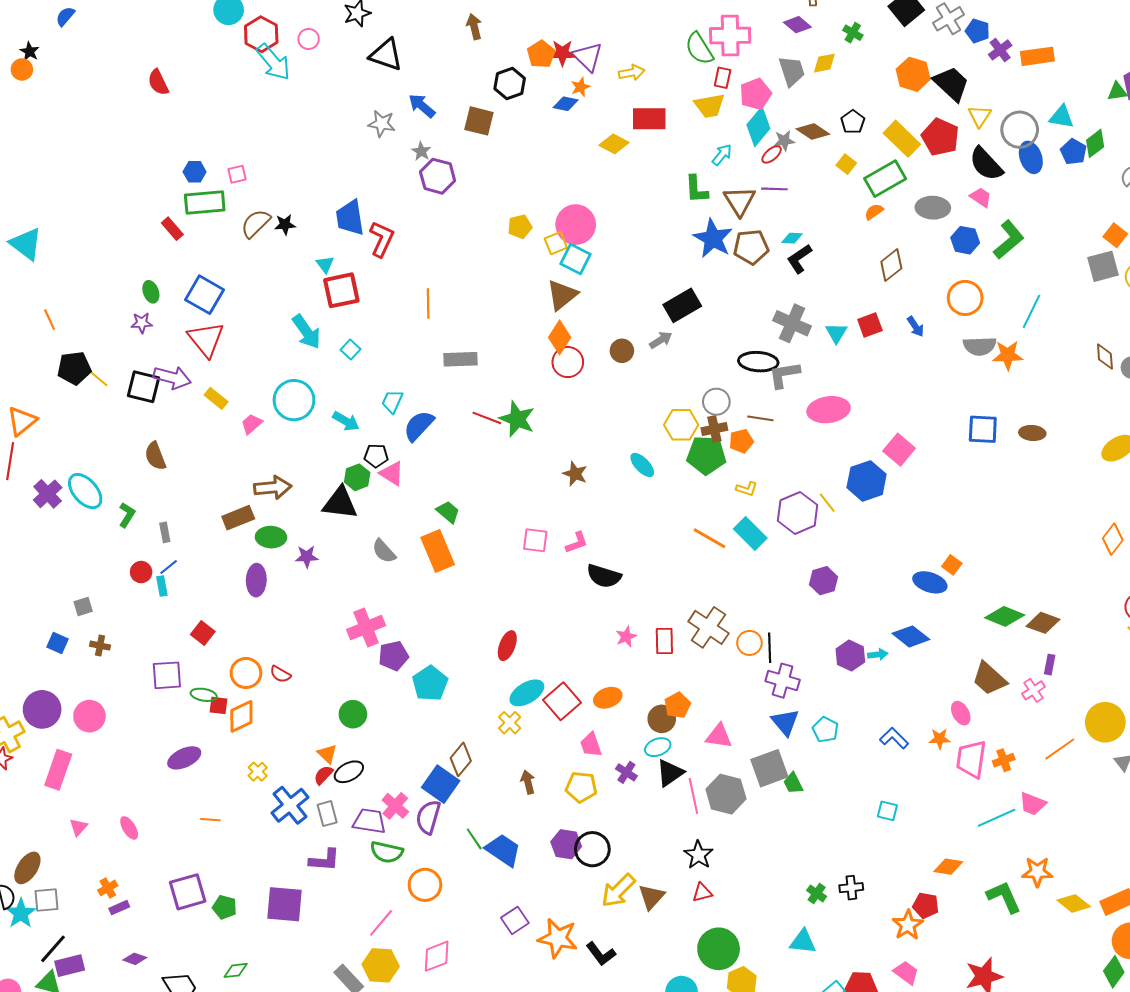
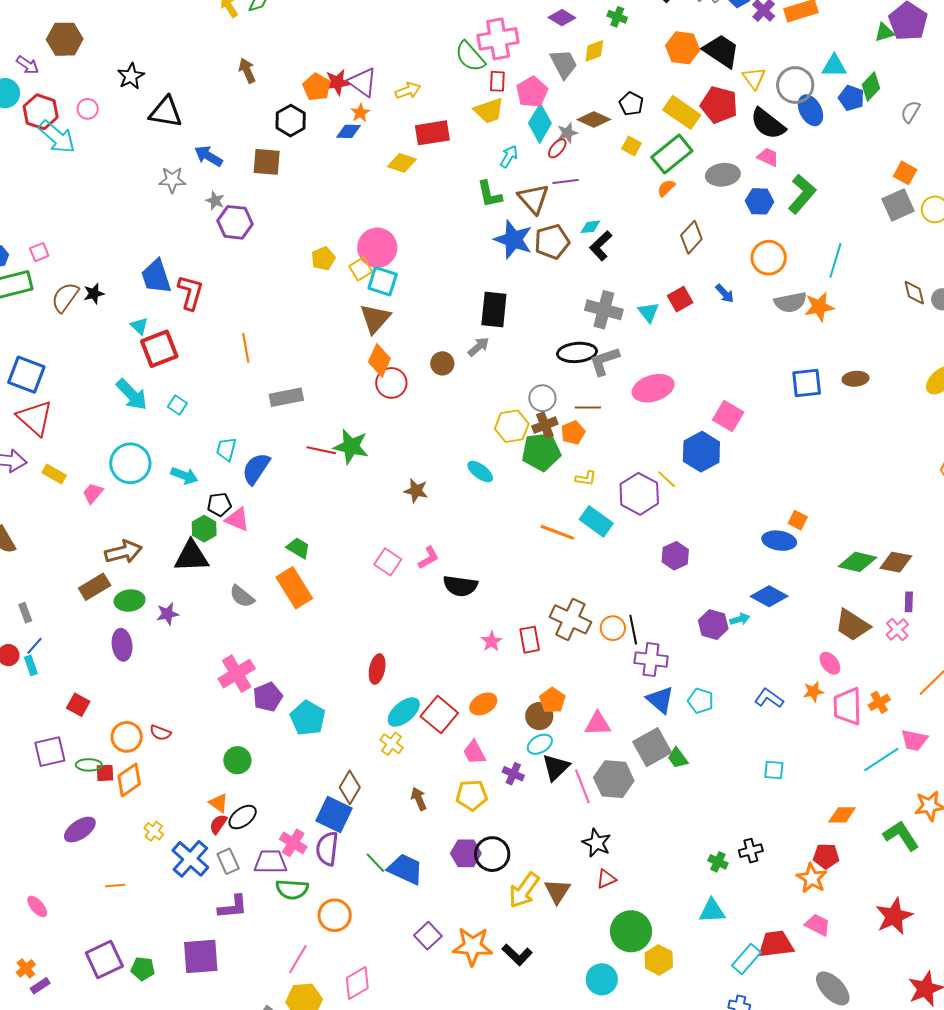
black rectangle: (682, 305) -> (494, 310), turned -45
pink square: (535, 540) -> (388, 562), turned 36

